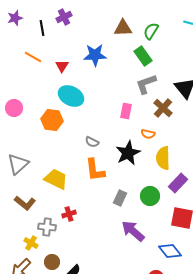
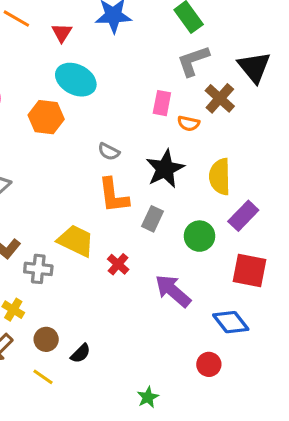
orange semicircle: (148, 134) -> (189, 123), moved
yellow trapezoid: (56, 179) -> (76, 241), moved
gray rectangle: (120, 198) -> (153, 219), moved
red cross: (69, 214) -> (118, 264), moved, turned -32
gray cross: (47, 227) -> (38, 269), moved

